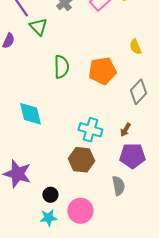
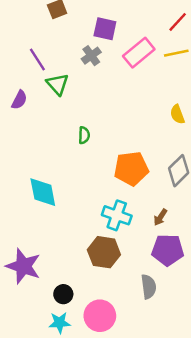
green semicircle: (61, 67) -> (84, 135), size x0.6
orange pentagon: (102, 71) -> (131, 168), moved

